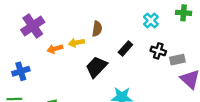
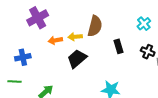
brown semicircle: (97, 29) -> (95, 26), size x1.5
black rectangle: (125, 49) -> (119, 46), turned -64
black trapezoid: (96, 67) -> (77, 59), moved

